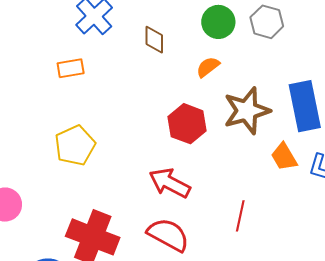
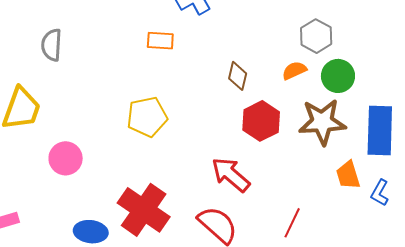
green circle: (218, 22) -> (338, 76), moved
gray hexagon: (267, 22) -> (316, 36), moved
brown diamond: (154, 40) -> (238, 76), moved

